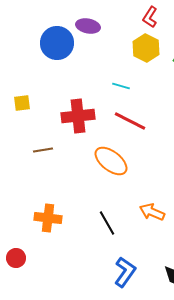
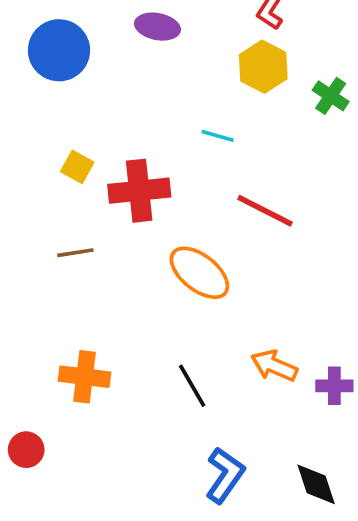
blue circle: (57, 43) -> (59, 50), moved
yellow square: (22, 103) -> (77, 167), moved, turned 36
red line: (130, 121) -> (265, 211), moved

